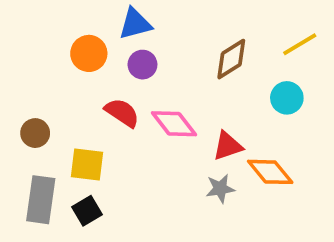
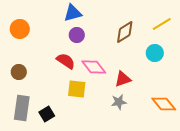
orange circle: (89, 53) -> (20, 29), moved
yellow square: (87, 164) -> (77, 89), moved
orange diamond: (270, 172) -> (164, 104), moved

